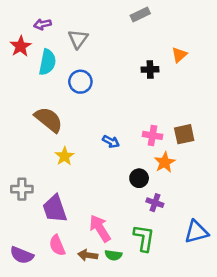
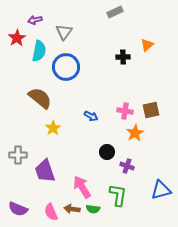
blue circle: (80, 82) -> (66, 67), size x1.4
black circle: (139, 178) -> (107, 152), moved
pink semicircle: (57, 245) -> (51, 212), moved

